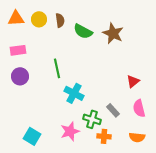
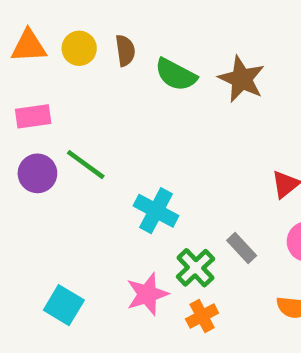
green line: (57, 68) -> (86, 165), moved, turned -42
green cross: (92, 119) -> (195, 268), turned 30
orange cross: (104, 136) -> (202, 316), moved, turned -32

